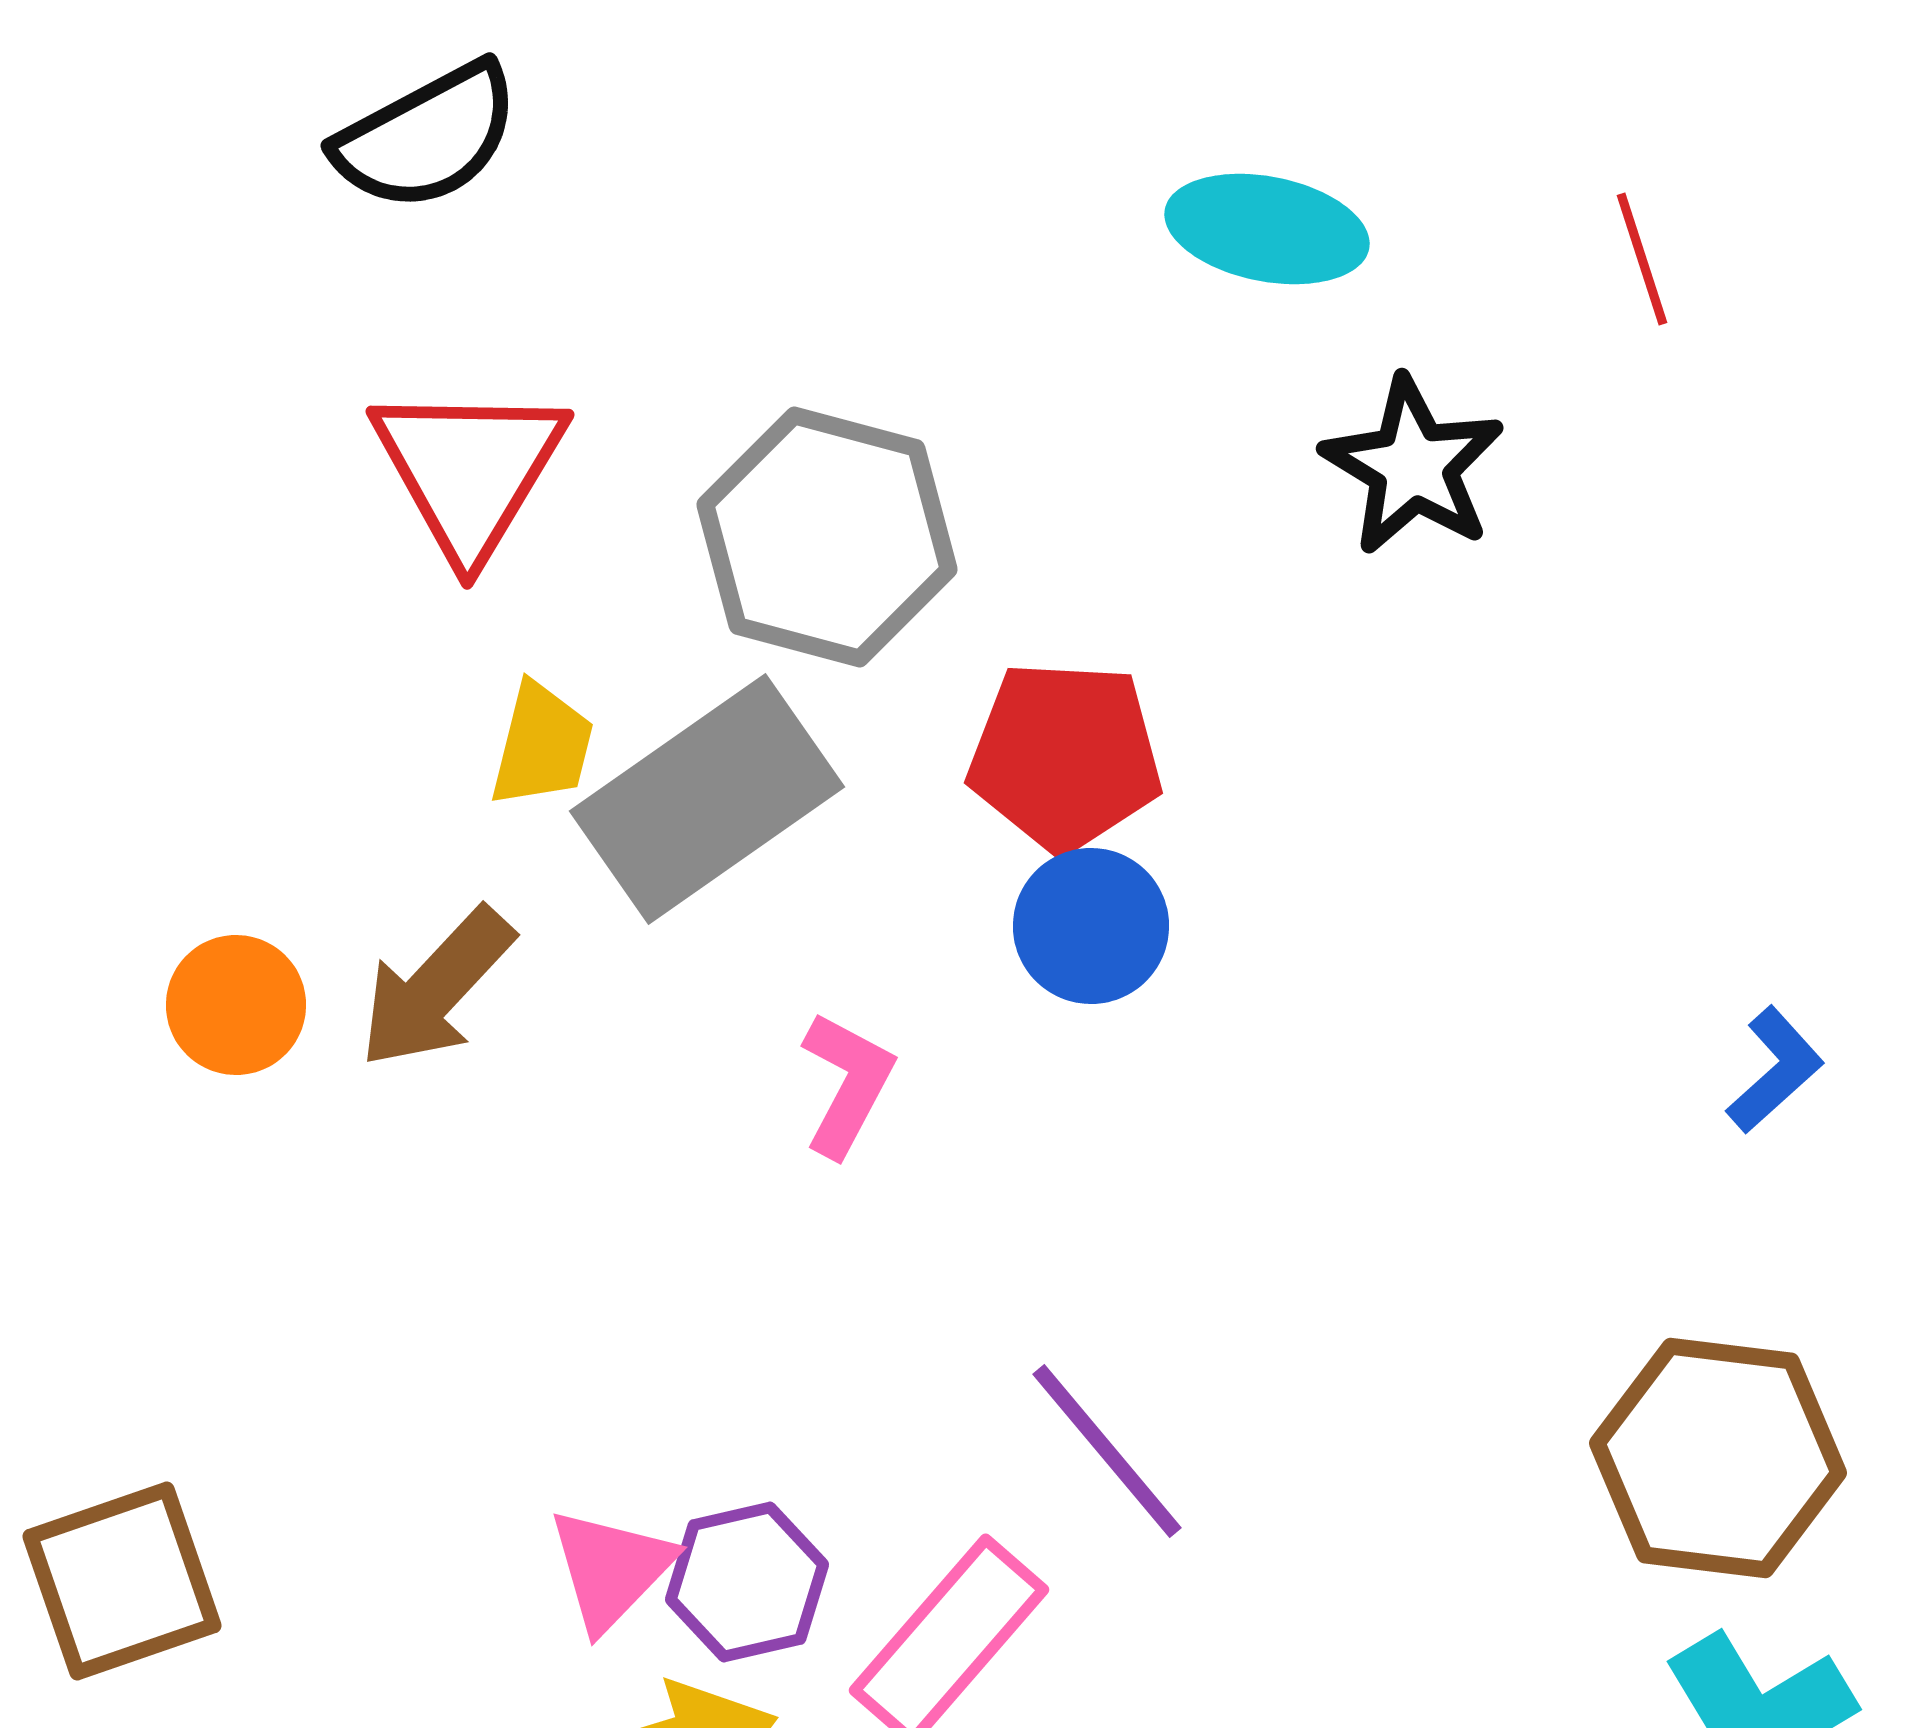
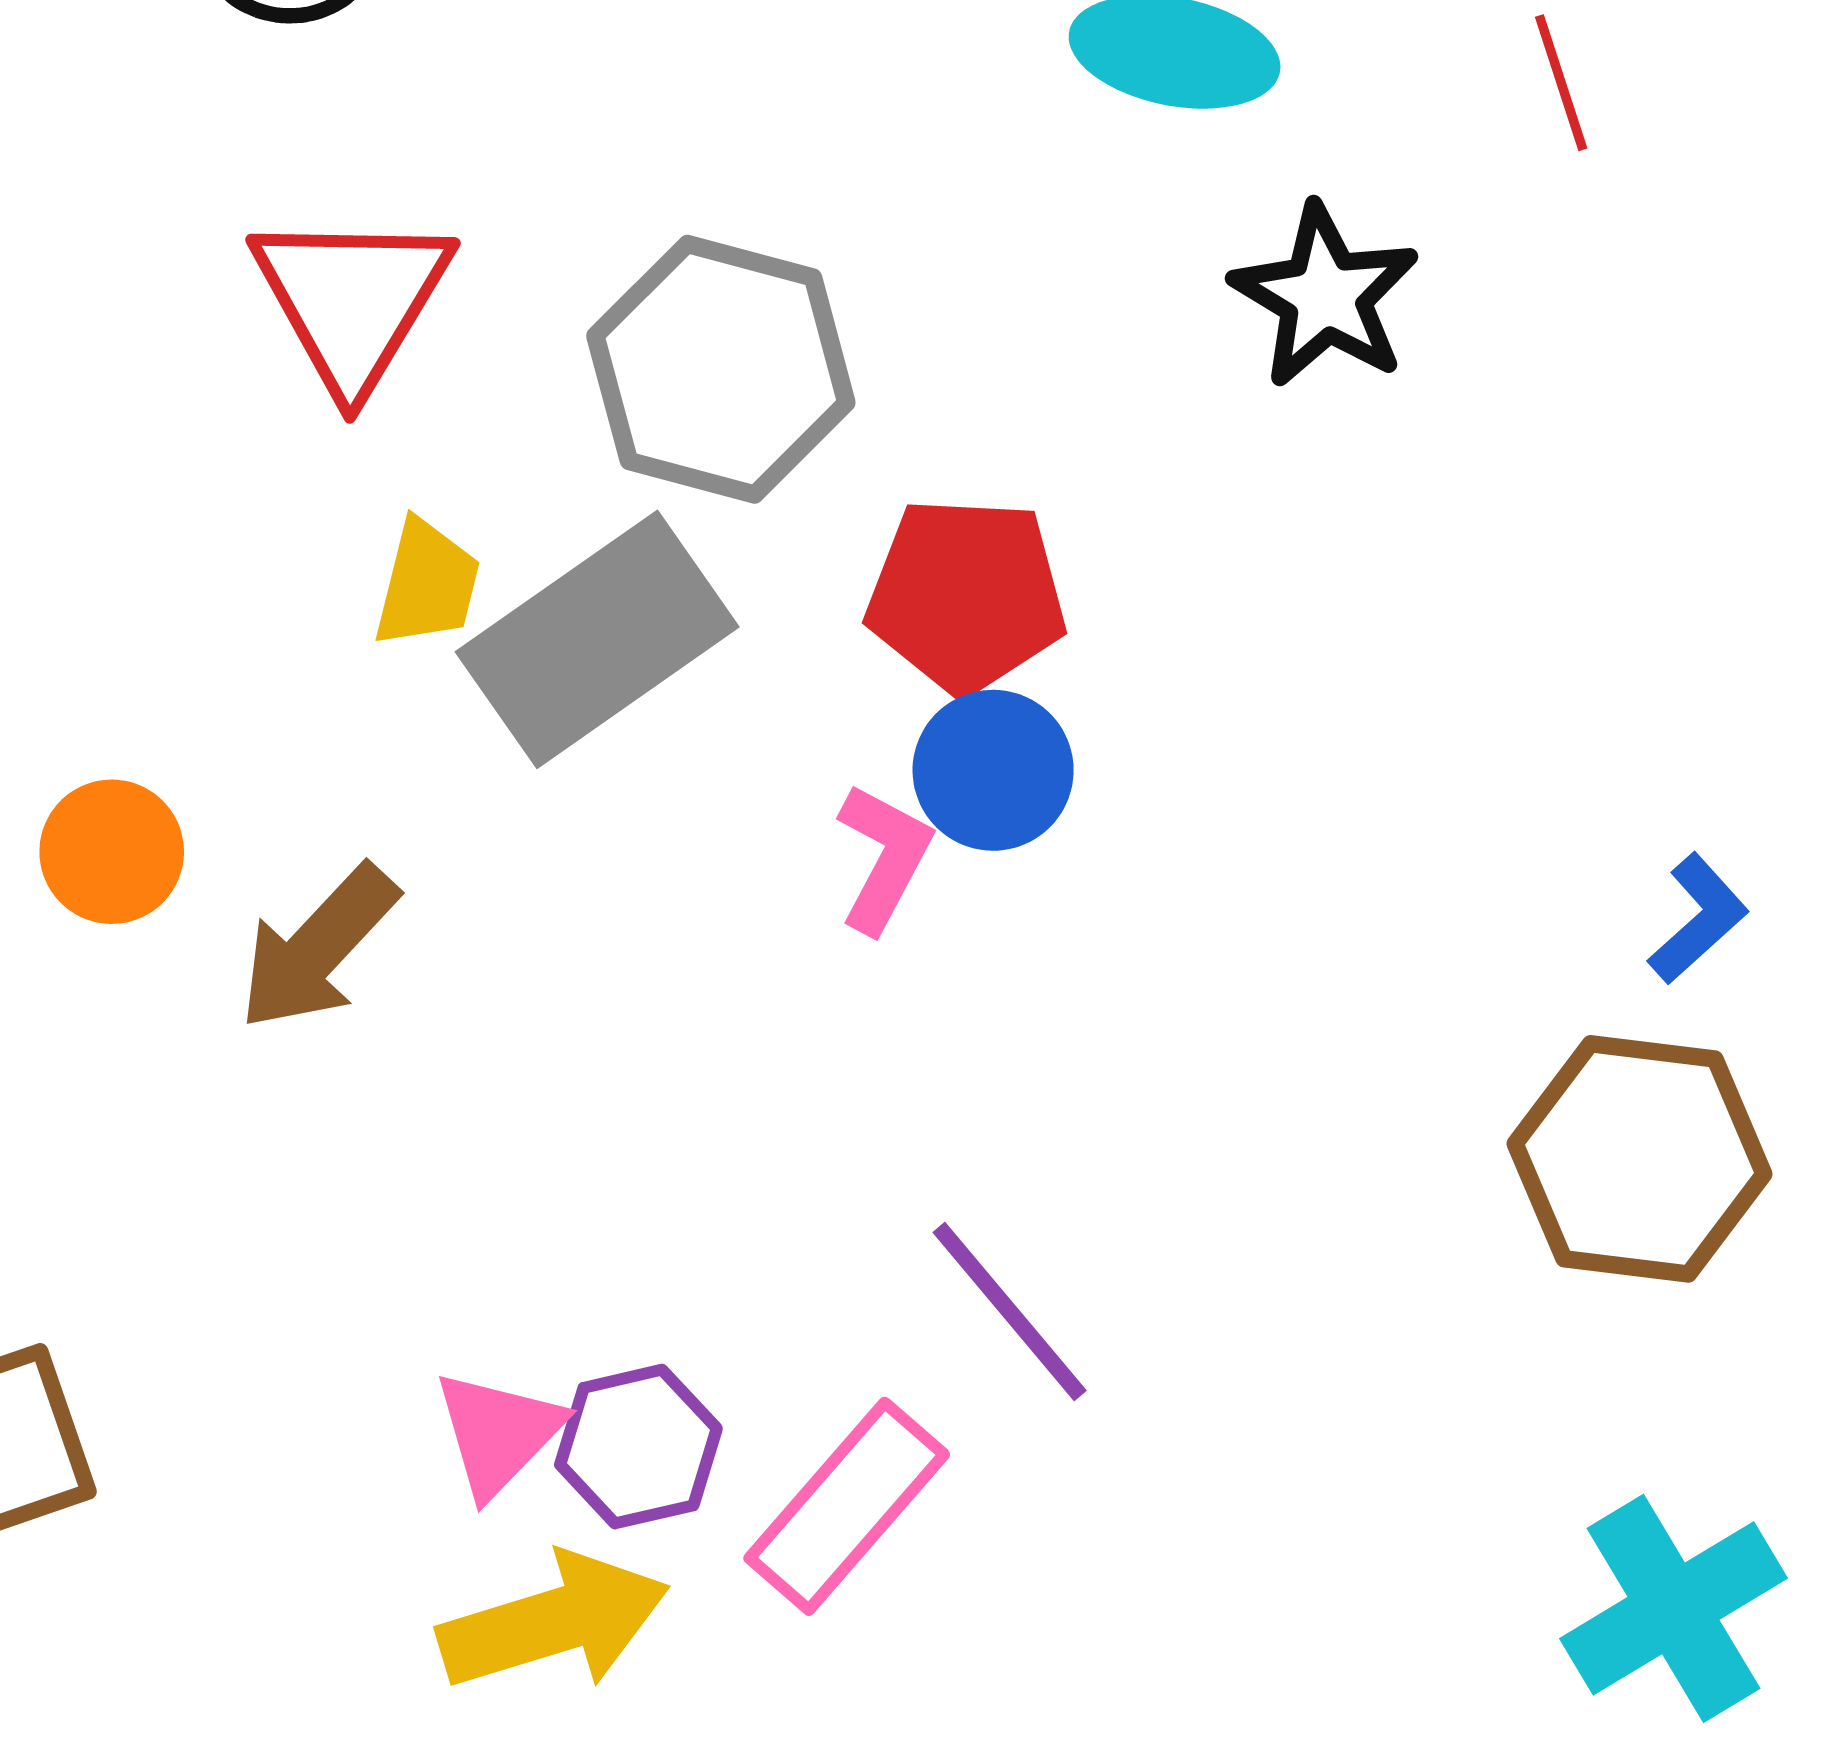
brown arrow: (436, 988) -> (318, 948), moved
pink L-shape: (847, 1084) -> (884, 858), moved
brown hexagon: (1718, 1458) -> (1639, 1159), moved

